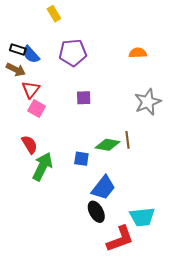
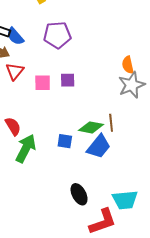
orange semicircle: (138, 53) -> (128, 65), moved, turned -102
pink square: (37, 109) -> (43, 83), moved, turned -30
blue trapezoid: (103, 188) -> (99, 147), moved

